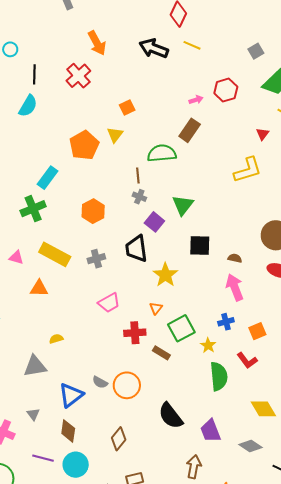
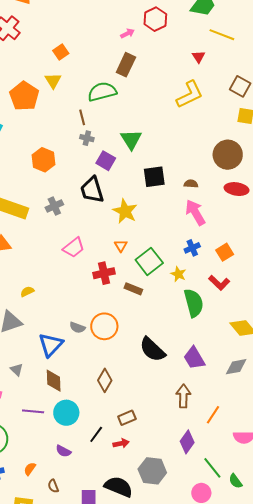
gray diamond: (251, 446) -> (236, 367), turned -35

